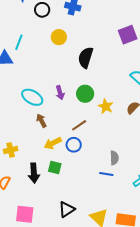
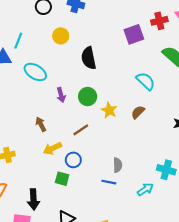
black semicircle: (86, 58) -> (89, 58), turned -30
cyan ellipse: (32, 97) -> (35, 72), moved
blue circle: (74, 145) -> (73, 160), moved
green square: (55, 168) -> (62, 179), moved
black arrow: (34, 173) -> (33, 199), moved

